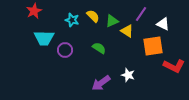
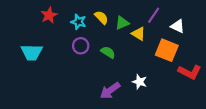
red star: (34, 11) -> (49, 15), moved
cyan trapezoid: (44, 38) -> (32, 52), moved
orange square: (153, 46) -> (167, 50), turned 30
purple circle: (65, 50) -> (81, 46), moved

